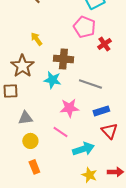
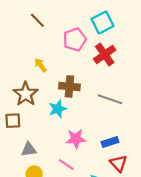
pink pentagon: (84, 27) -> (75, 40), moved, turned 30
red cross: (104, 44) -> (105, 54), moved, size x1.5
cyan star: (52, 80) -> (58, 109), turned -30
gray line: (90, 84) -> (110, 99), moved

